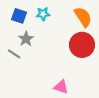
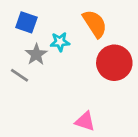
cyan star: (43, 14) -> (60, 42), moved
orange semicircle: (83, 17) -> (95, 24), moved

